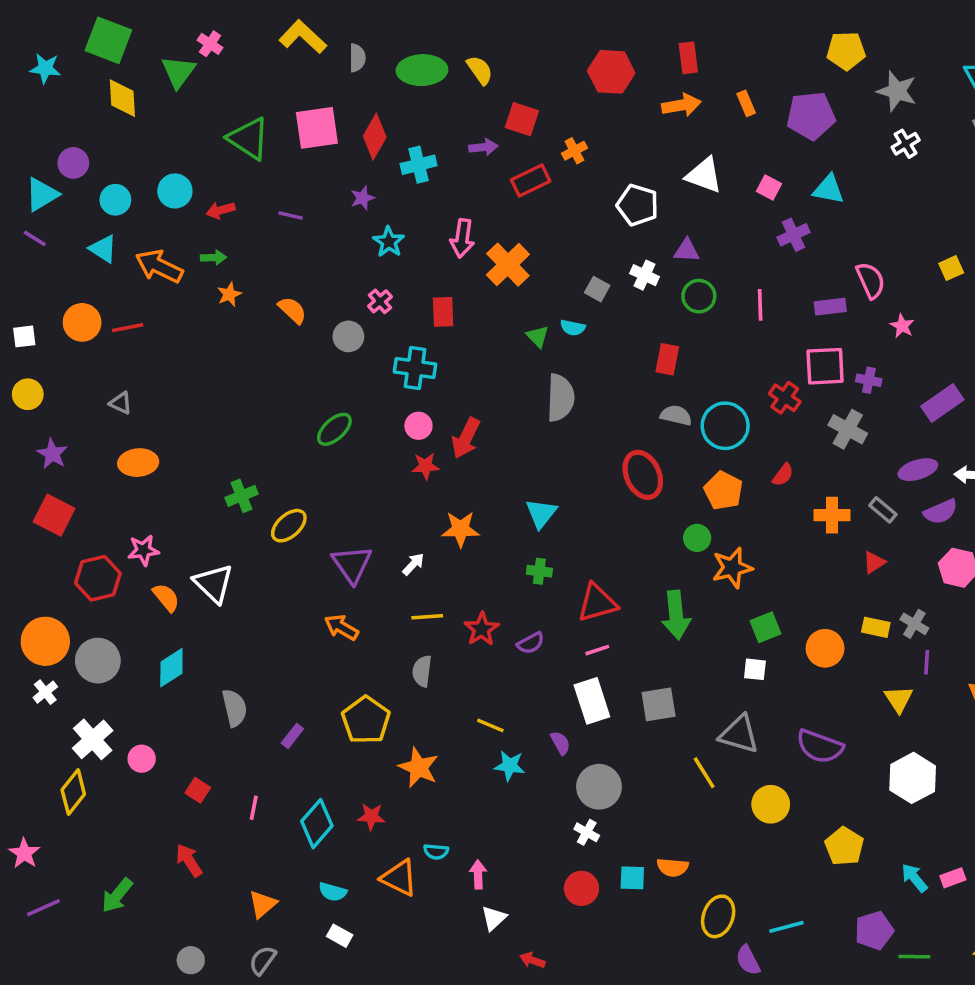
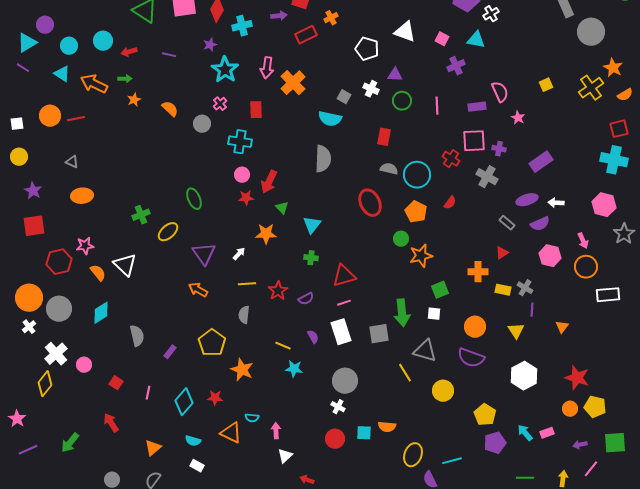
white cross: (906, 144) -> (491, 14), moved
cyan star: (389, 242) -> (225, 70), size x1.5
cyan semicircle: (573, 328) -> (330, 119), size x1.6
green triangle: (538, 336) -> (282, 208), moved
green ellipse: (334, 429) -> (194, 199), moved, turned -70
red square: (54, 515) -> (34, 226), turned -35
orange cross: (832, 515) -> (478, 272), moved
green arrow: (676, 615) -> (402, 313), moved
orange circle: (825, 648) -> (475, 327), moved
purple semicircle: (560, 743) -> (313, 337), moved
purple pentagon: (874, 930) -> (495, 443), moved

